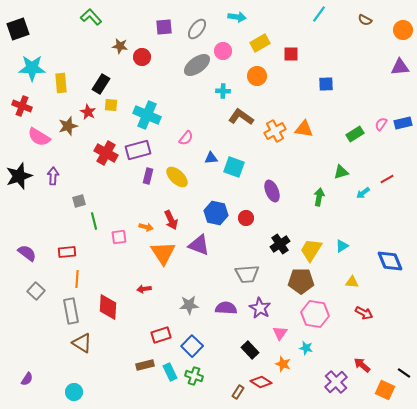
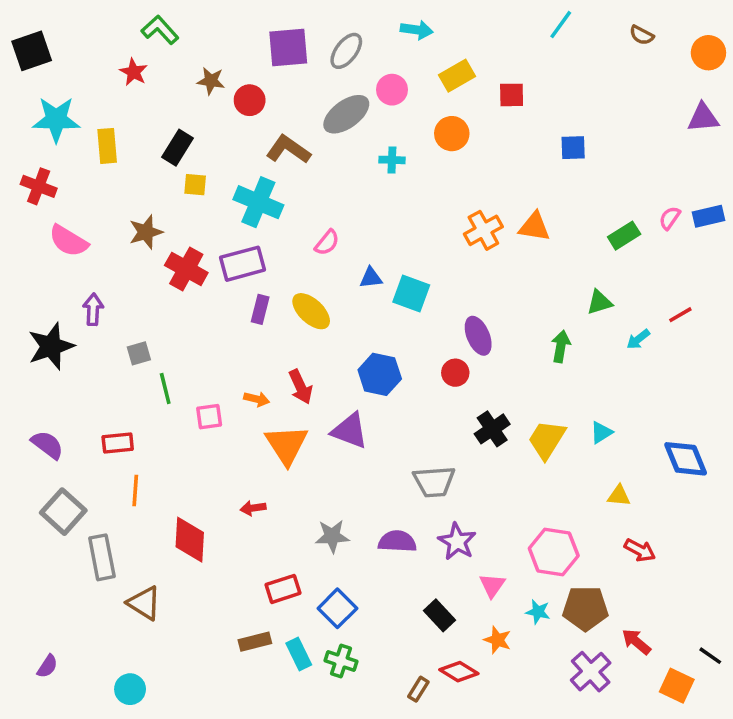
purple square: (164, 27) -> (288, 47), size x1.4
red star: (88, 112) -> (134, 72), moved
brown L-shape: (241, 117) -> (288, 149), moved
brown star: (68, 126) -> (146, 232), moved
black star: (19, 176) -> (51, 346), moved
red circle: (246, 218) -> (455, 373), moved
brown pentagon: (301, 281) -> (585, 608), moved
gray square: (36, 291) -> (63, 512), size x1.4
gray rectangle: (71, 311) -> (102, 557), moved

